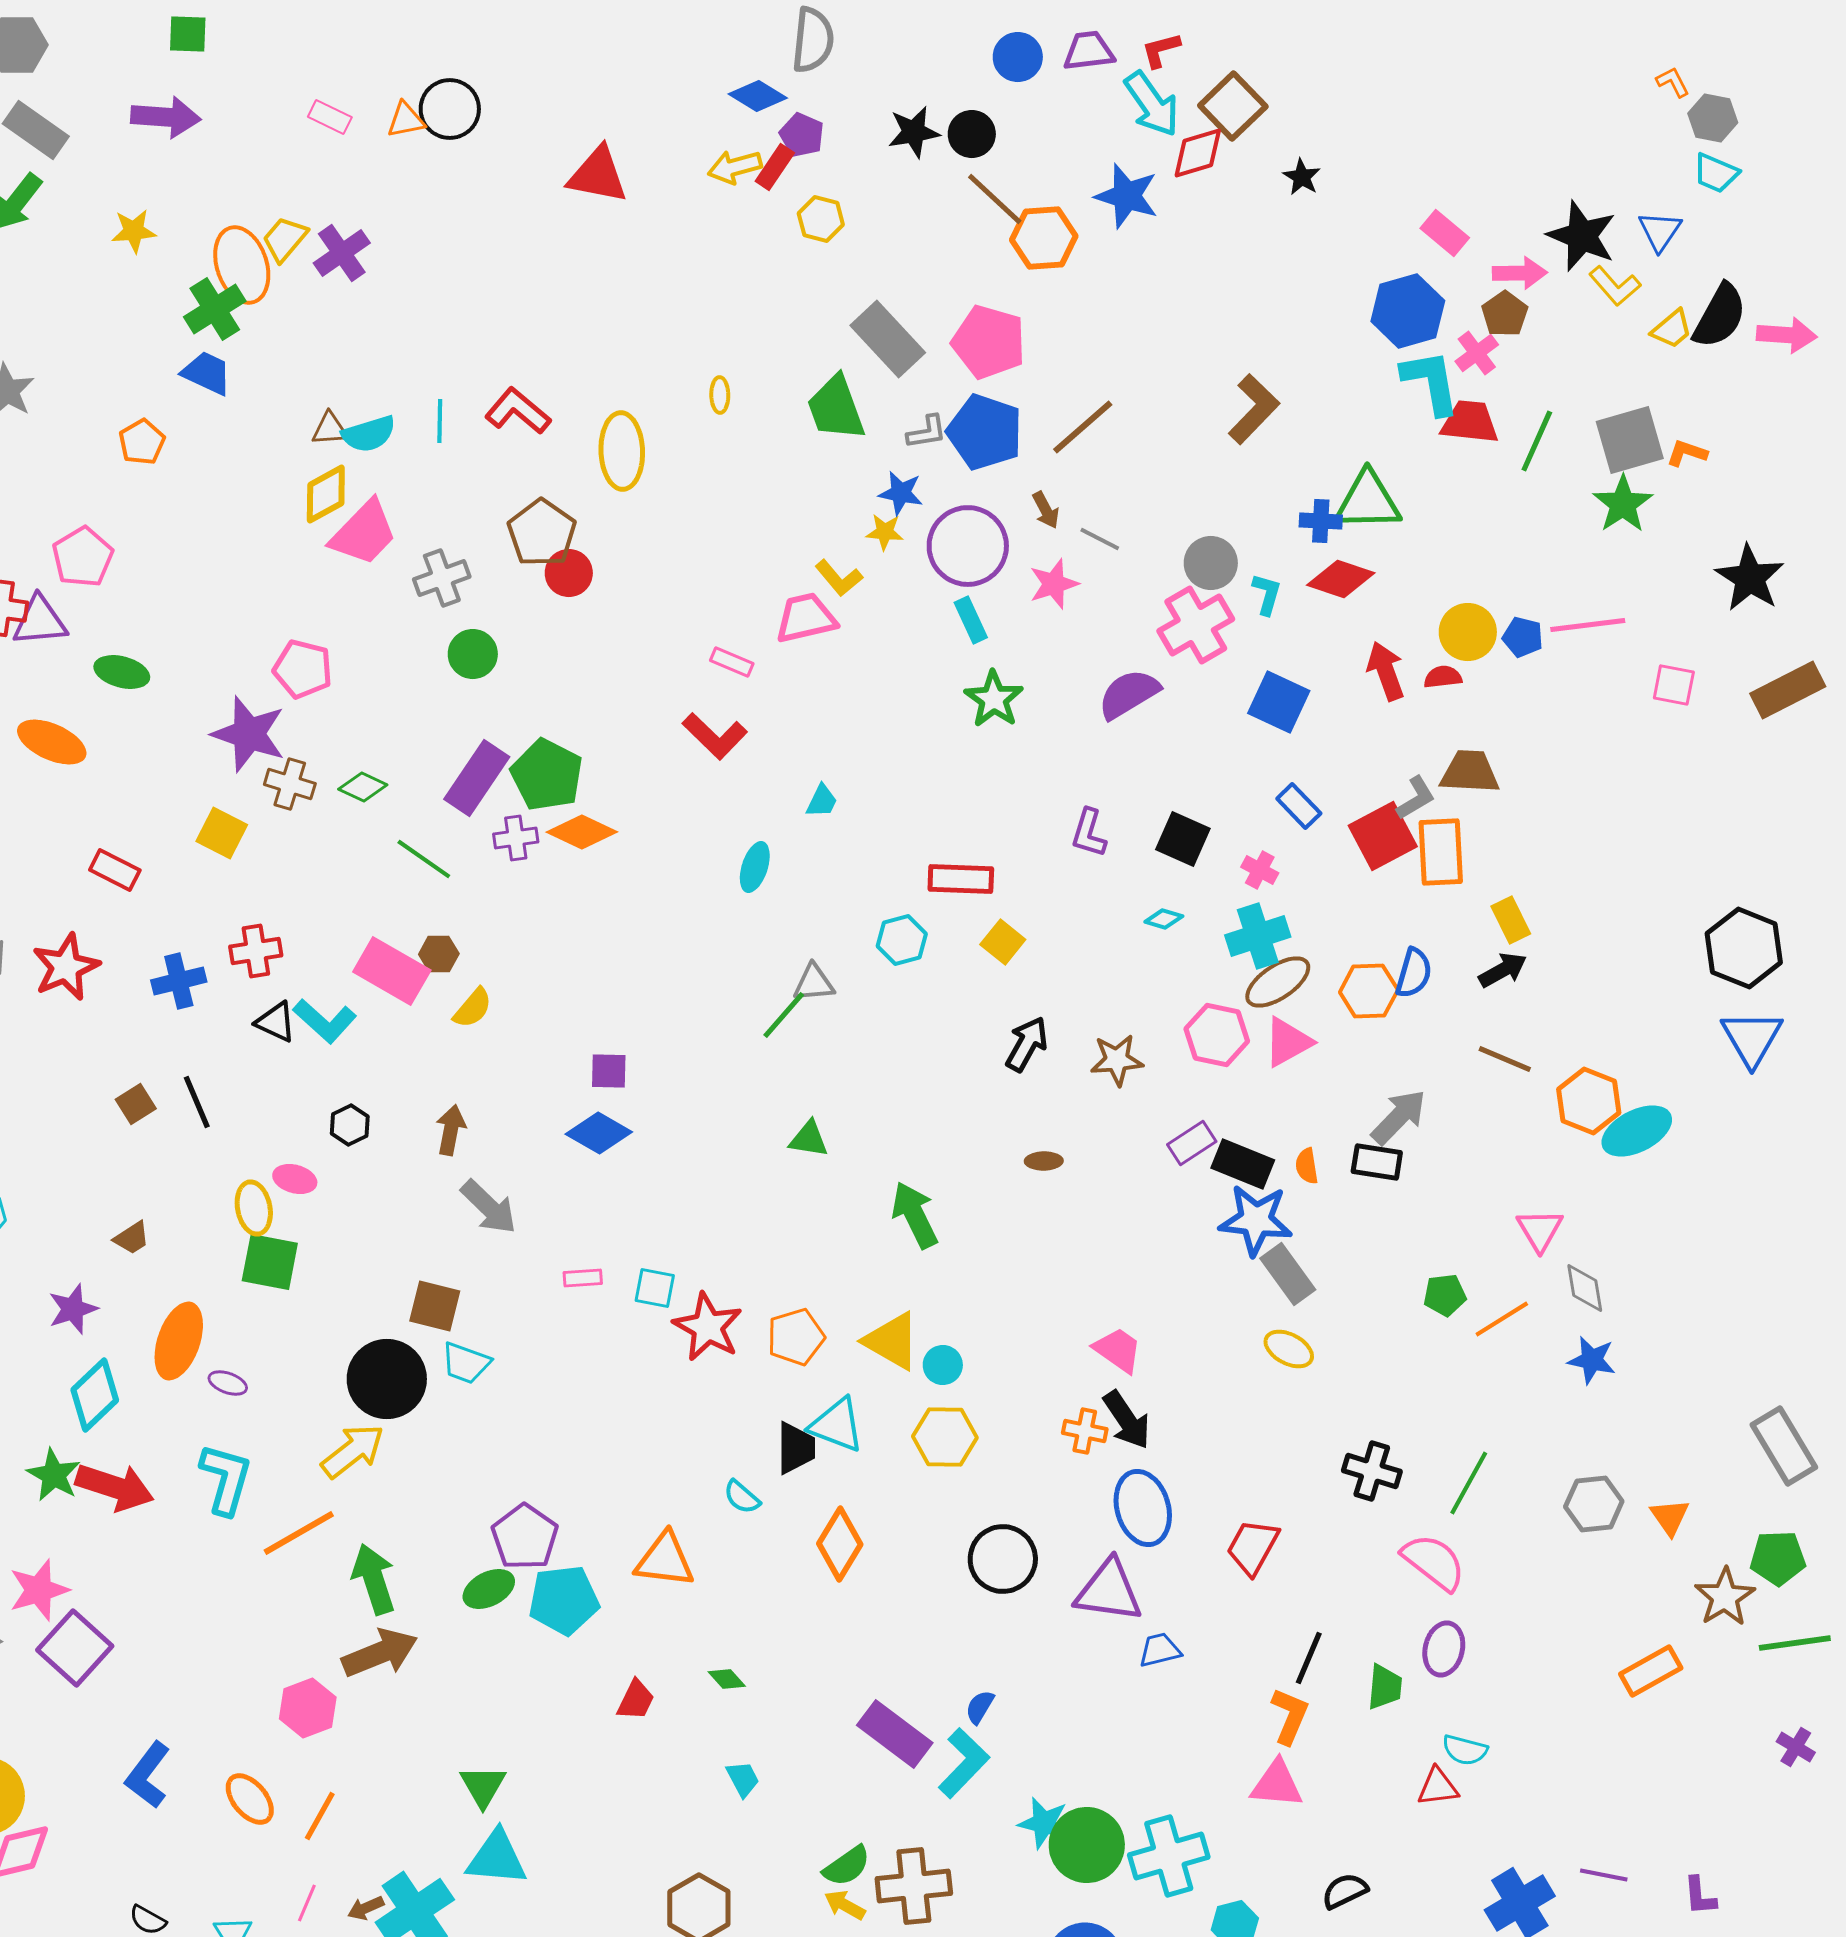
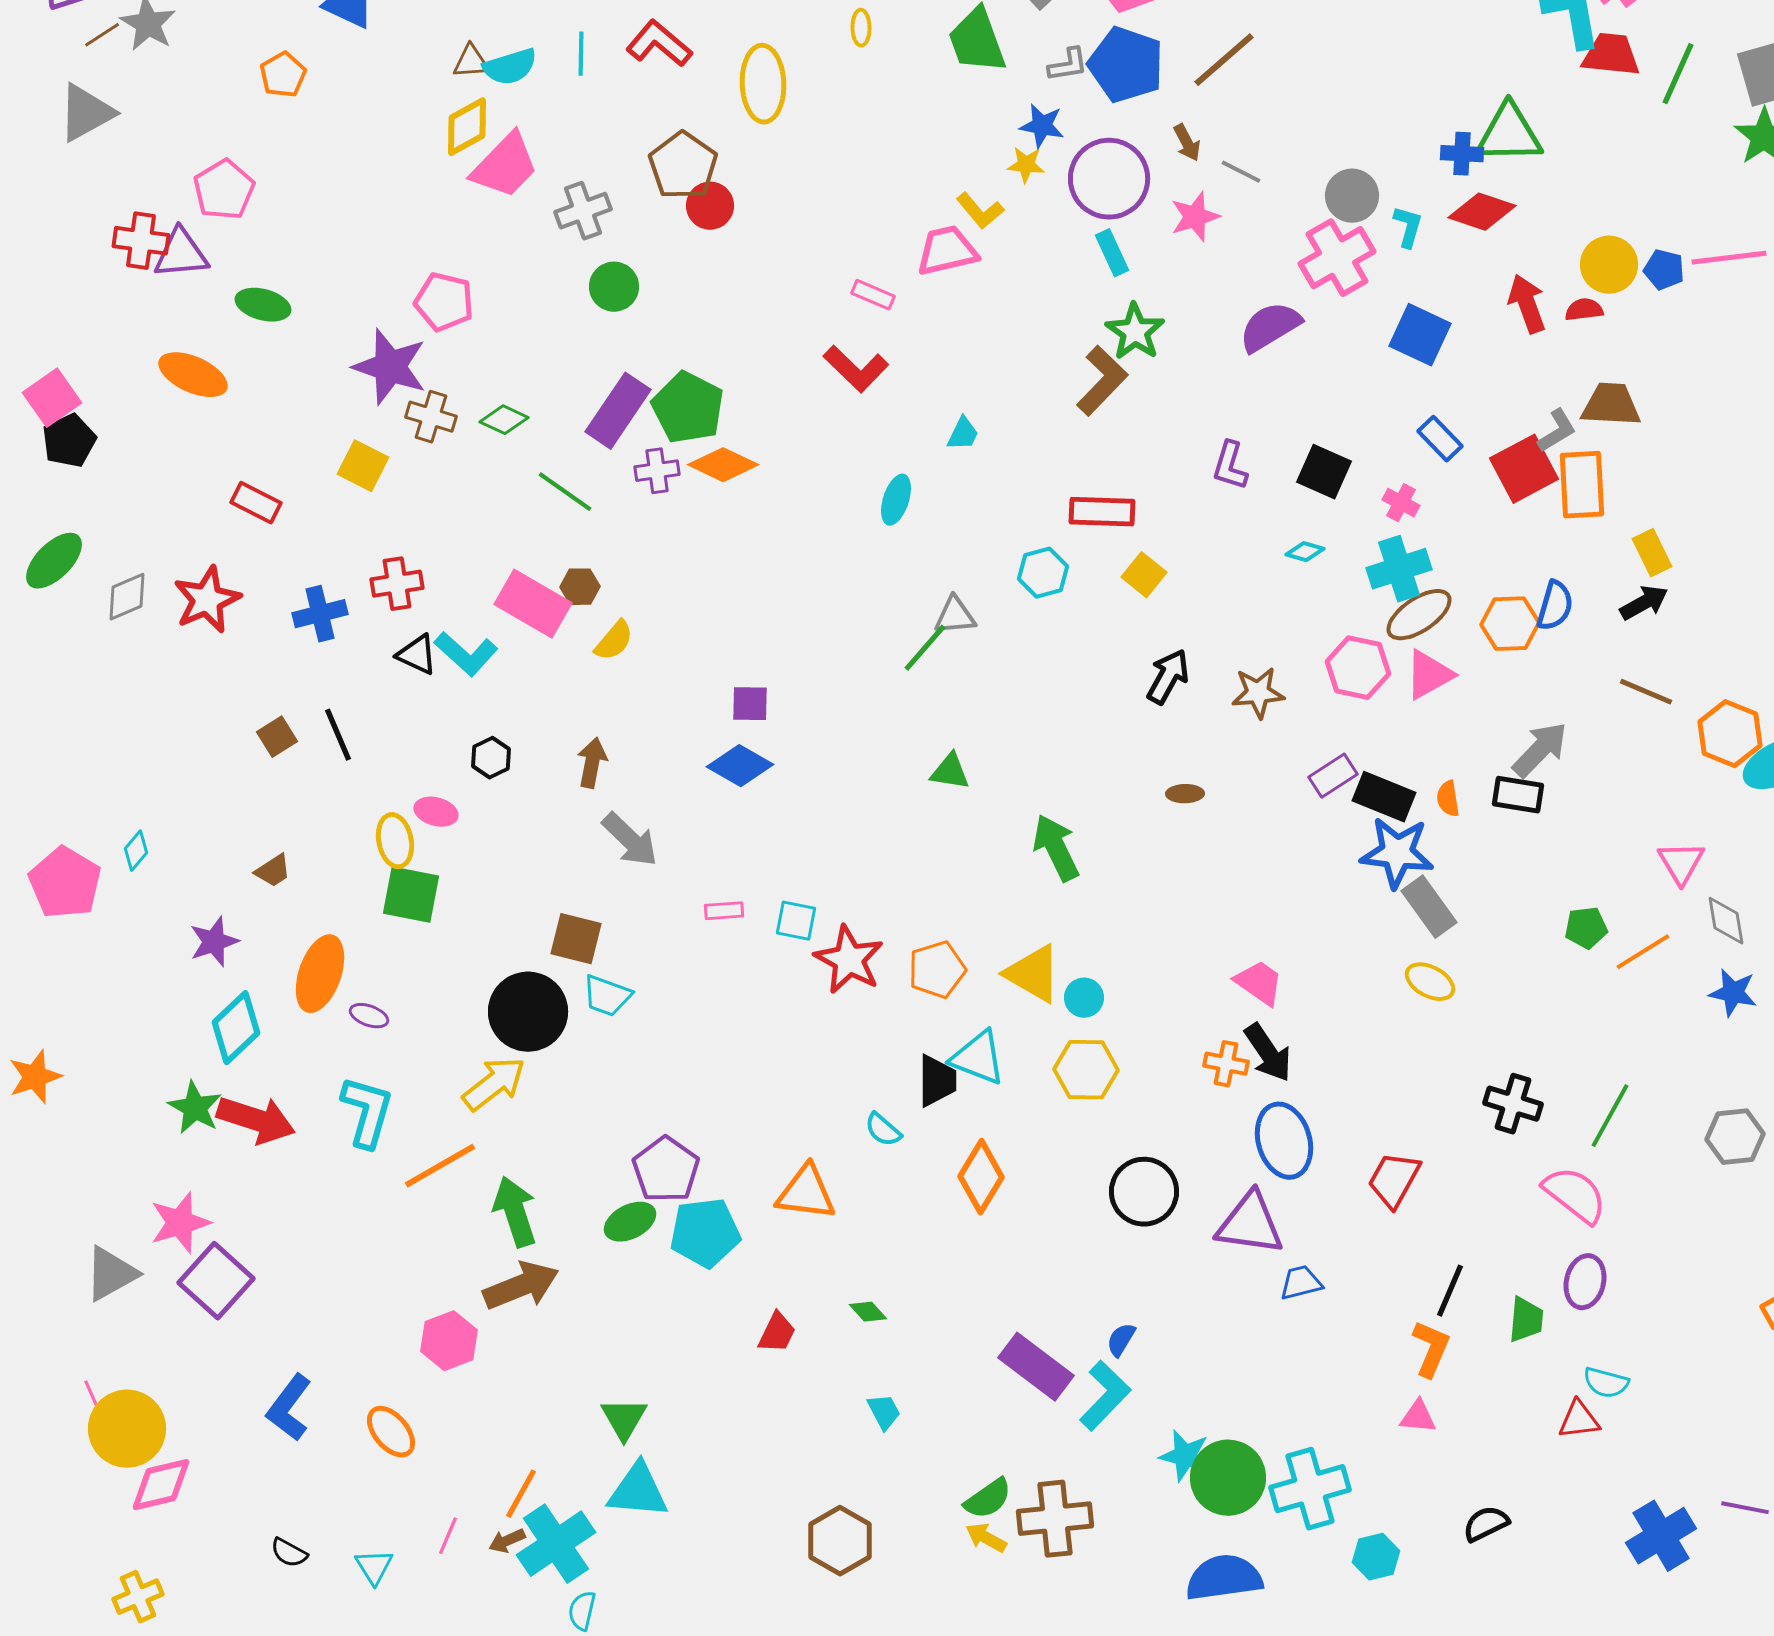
brown L-shape: (1254, 409) -> (1102, 381), moved
pink triangle: (1277, 1784) -> (1418, 1417), size x0.7
orange line: (320, 1816) -> (521, 1494), moved

